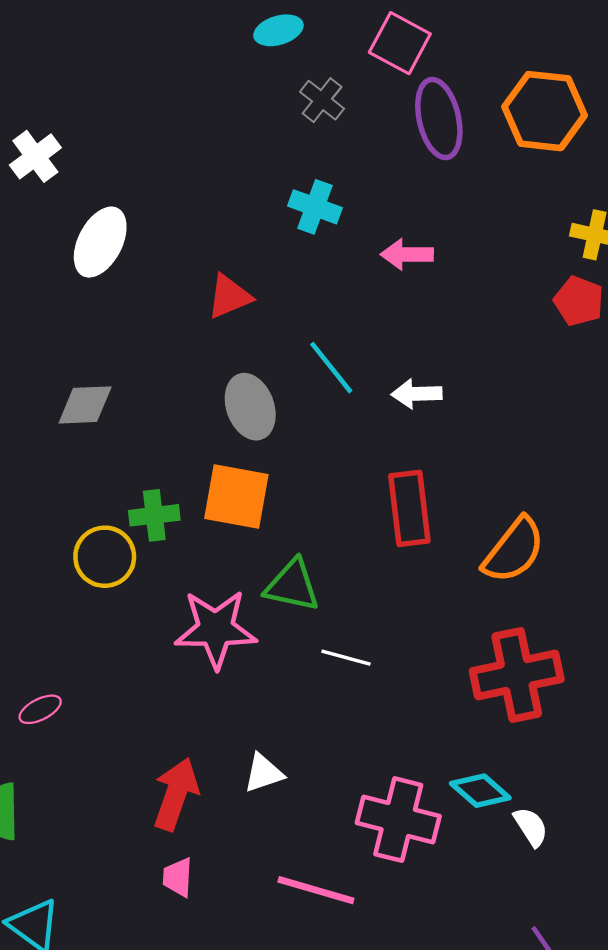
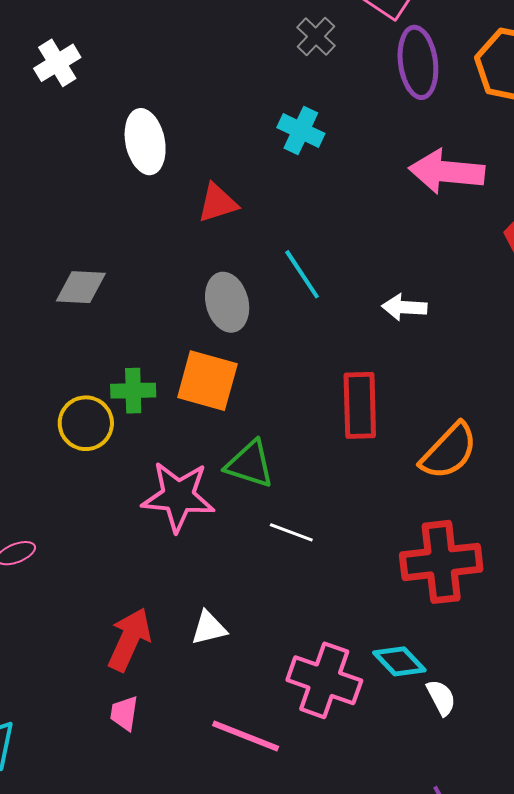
white ellipse: (100, 242) -> (145, 142), moved, turned -44
pink arrow: (407, 254) -> (447, 172), moved, size x1.6
white arrow: (417, 394) -> (404, 307), moved

